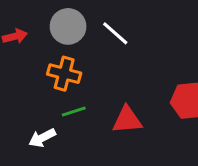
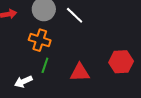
green line: (74, 112) -> (45, 65), turned -56

